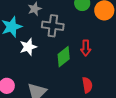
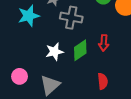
white star: (28, 47) -> (54, 52), moved

